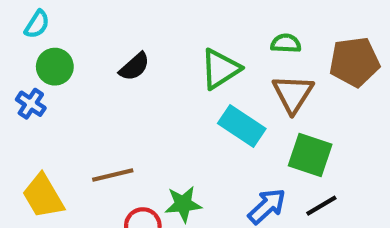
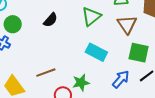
cyan rectangle: (242, 126) -> (96, 52), moved

